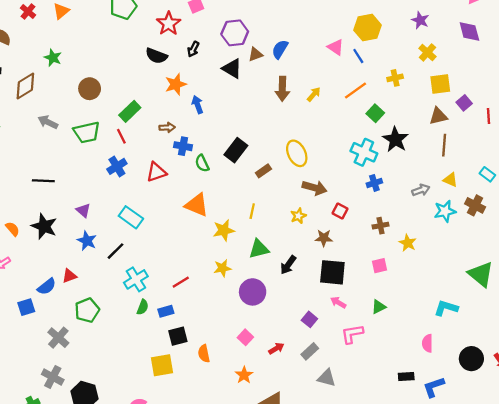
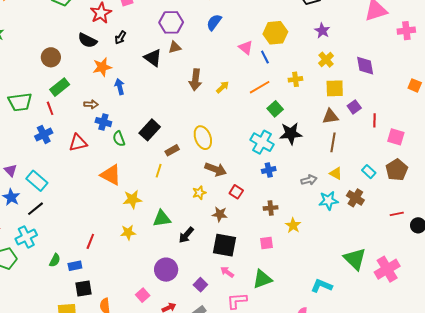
purple diamond: (469, 32) -> (365, 66), moved
purple hexagon: (235, 33) -> (171, 22), moved
blue semicircle: (280, 49) -> (214, 22), moved
brown circle: (90, 89) -> (51, 57), moved
black star: (395, 139) -> (291, 133), turned 30
yellow line: (252, 211) -> (159, 171), moved
cyan rectangle: (131, 217) -> (37, 181), moved
cyan cross: (136, 279) -> (26, 237), moved
red line: (181, 282) -> (90, 241), turned -42
purple circle: (253, 292) -> (166, 270), moved
green triangle: (379, 307) -> (262, 279), size x1.5

